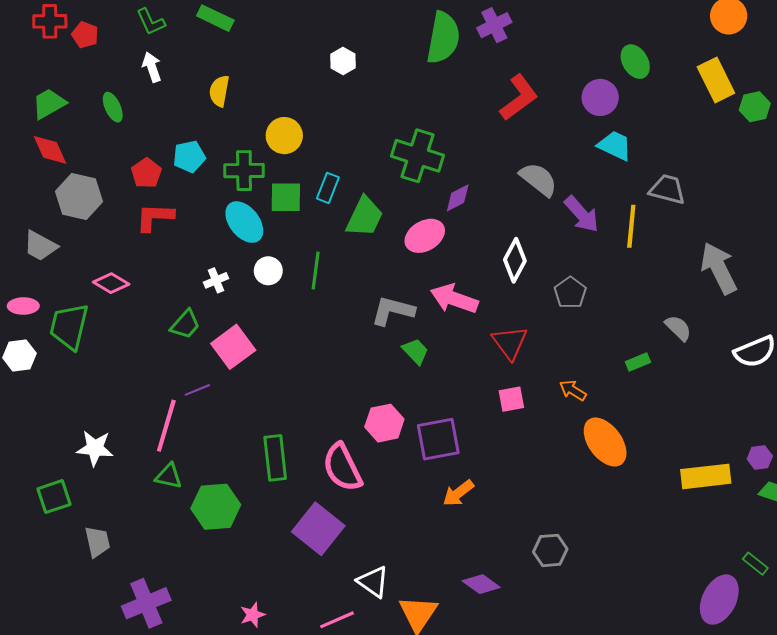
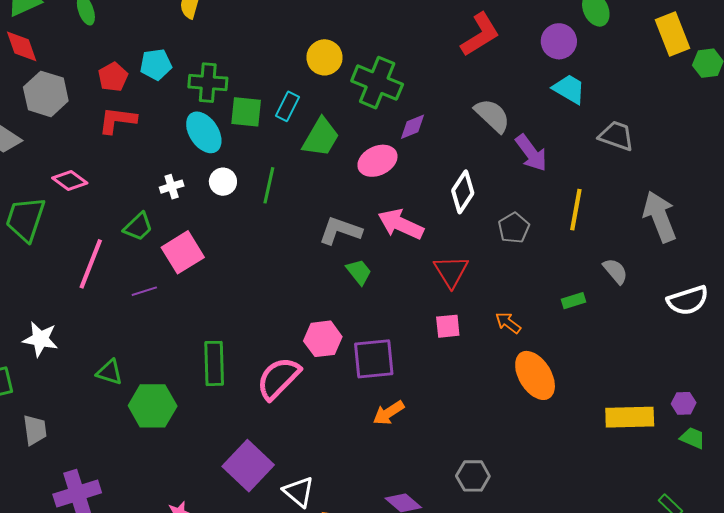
yellow circle: (284, 136) -> (325, 57), moved
yellow line: (631, 226) -> (576, 210), moved
pink line: (166, 426) -> (91, 264), moved
pink semicircle: (342, 467) -> (278, 378), turned 66
purple square: (318, 529) -> (248, 466), moved

